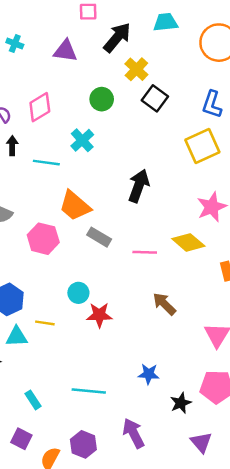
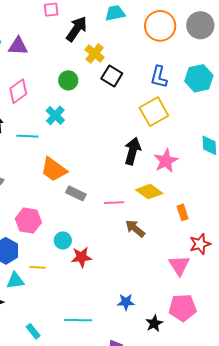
purple triangle: (65, 51) -> (18, 46), moved
black arrow: (139, 186) -> (133, 151), moved
pink hexagon: (43, 239) -> (28, 221), moved
brown arrow: (164, 304) -> (135, 228), moved

